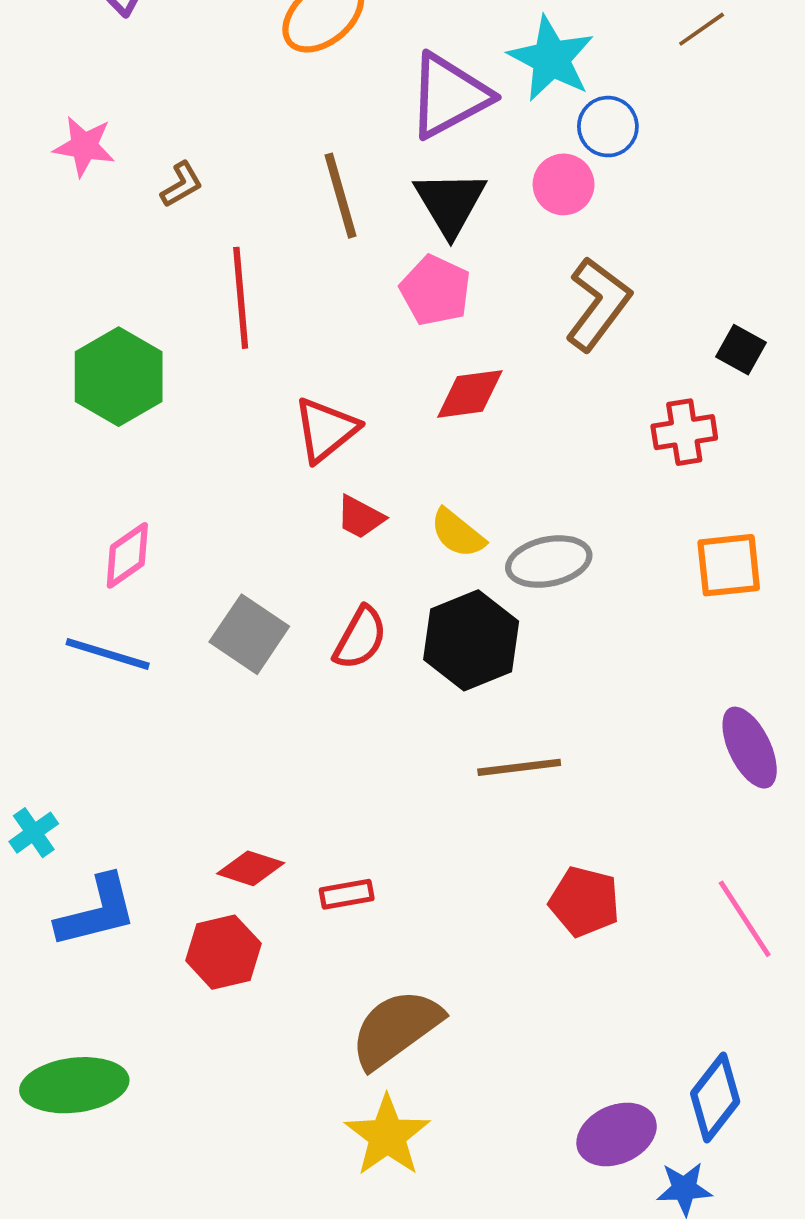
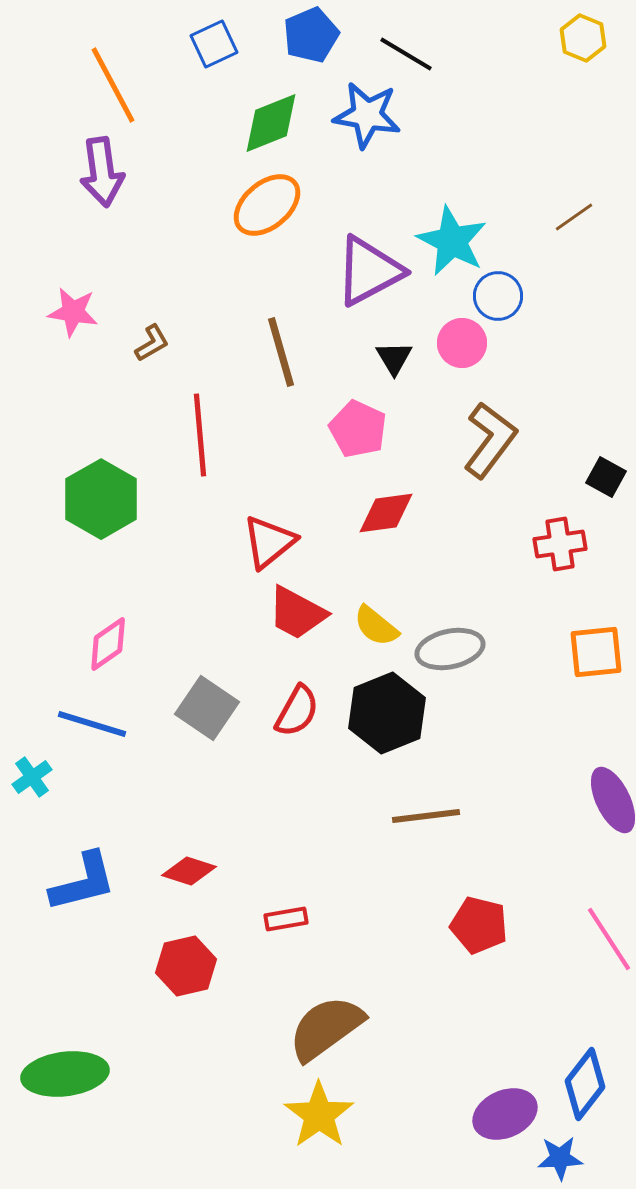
black triangle: (450, 203) -> (394, 358), moved, size x0.6
red trapezoid: (360, 517) -> (297, 613), size x1.5
cyan cross: (34, 833) -> (32, 777), moved
red diamond: (251, 868) -> (189, 871), moved
blue L-shape: (97, 911) -> (83, 882), moved

